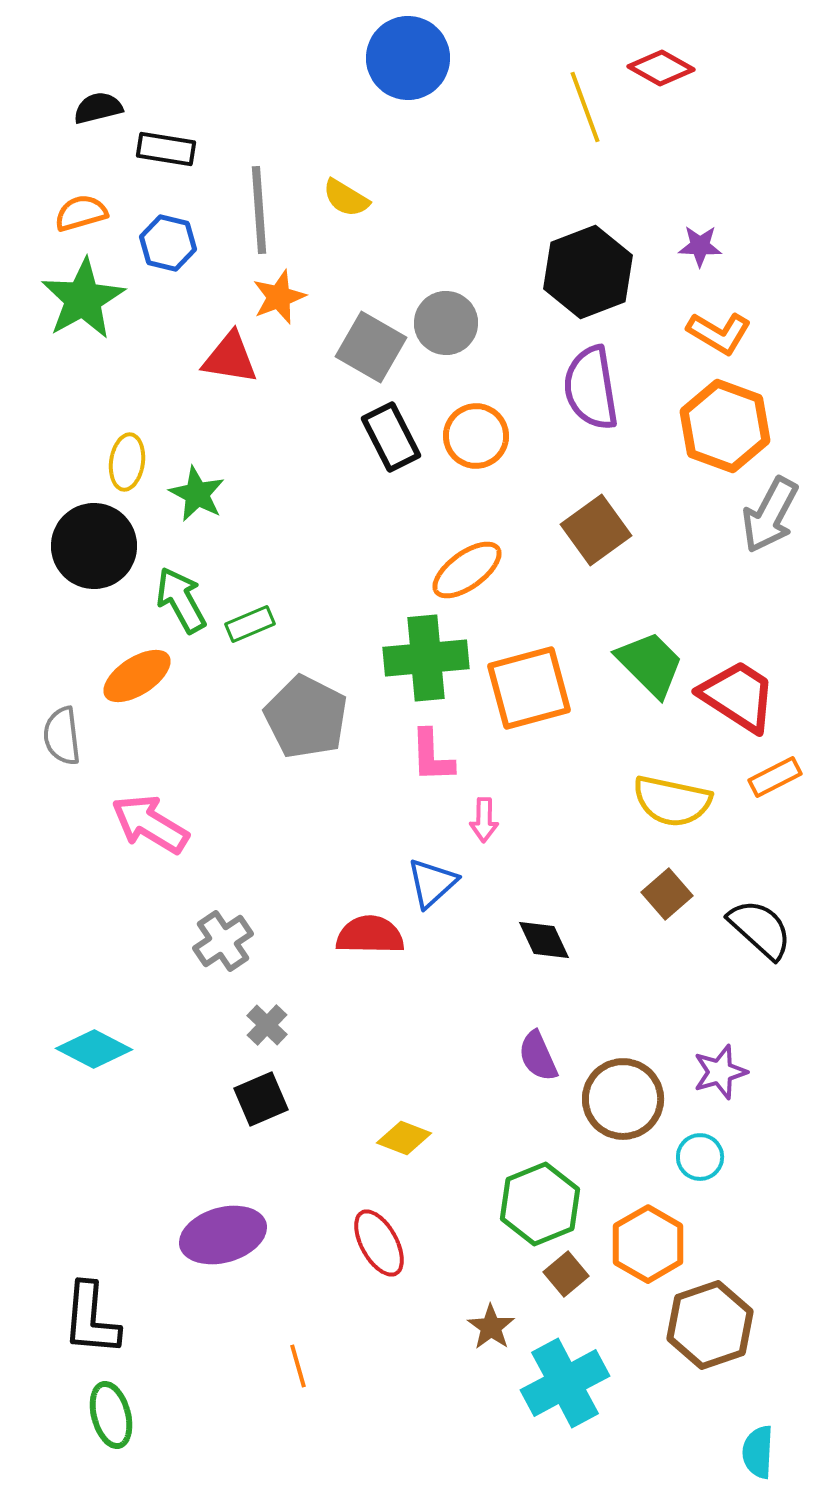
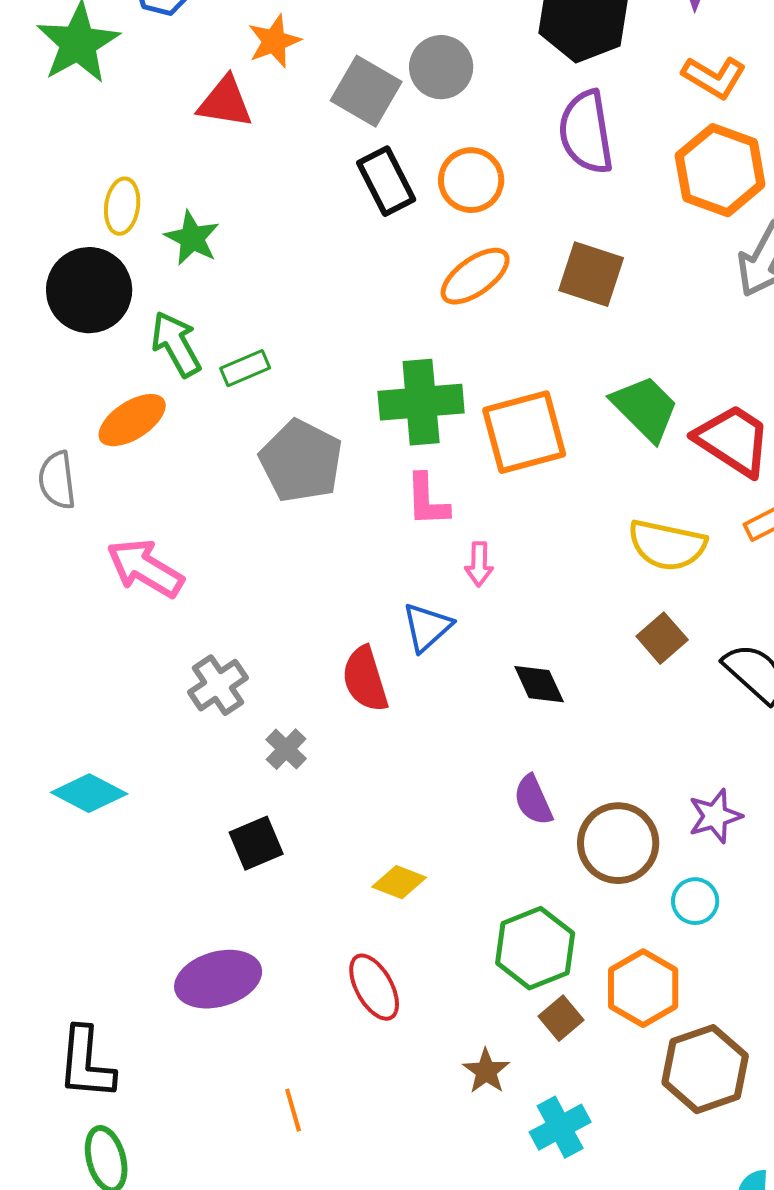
brown square: (596, 530) -> (591, 274), turned -36
orange ellipse: (467, 570) -> (475, 276), moved
red semicircle: (370, 935) -> (365, 679), turned -108
gray cross: (267, 1025) -> (286, 749), moved
cyan cross: (565, 1383) -> (560, 1127), size x0.7

